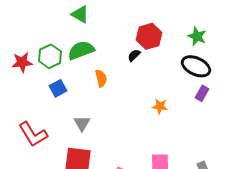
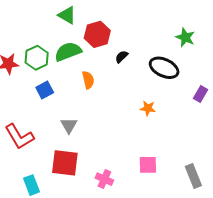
red hexagon: (149, 36) -> (97, 34), moved
black ellipse: (196, 66) -> (164, 68), moved
purple rectangle: (202, 93) -> (200, 94), moved

